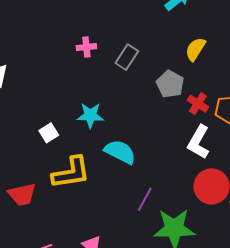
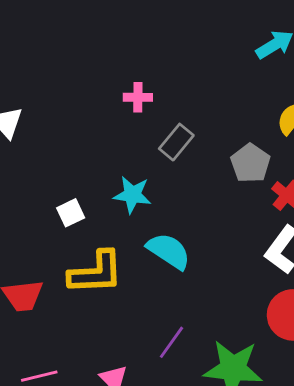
gray rectangle: (127, 57) -> (176, 142), moved
purple line: (145, 199) -> (171, 342), moved

